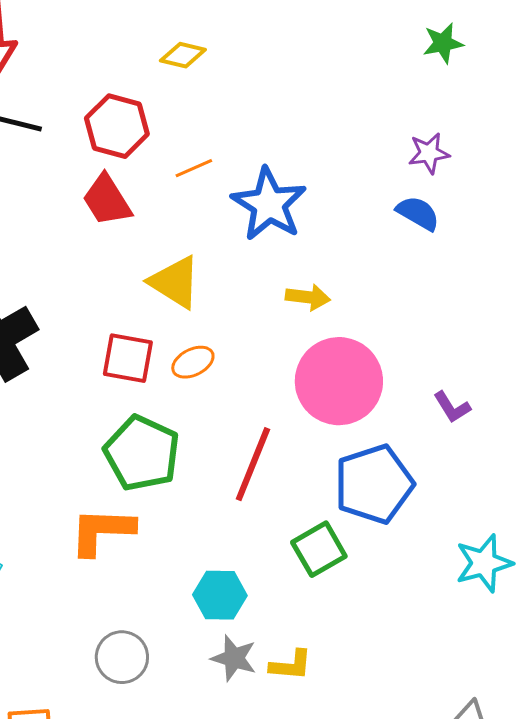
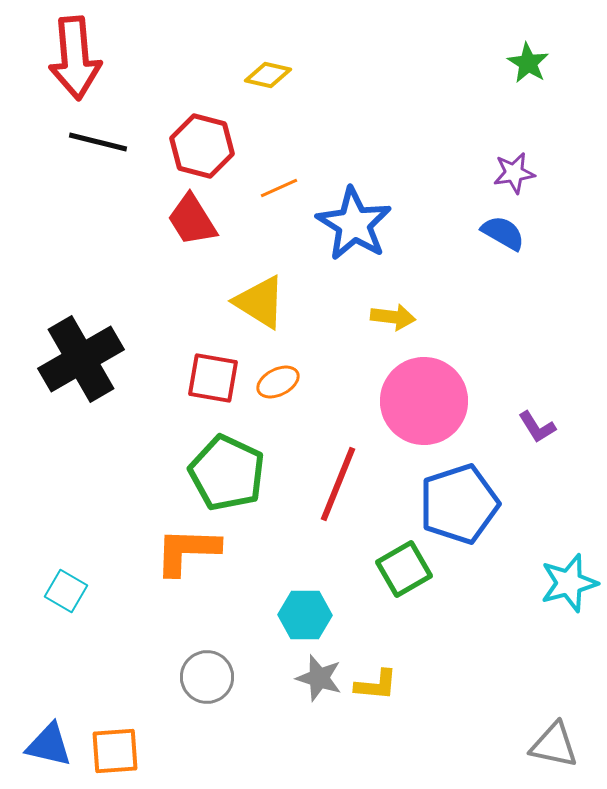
green star: (443, 43) -> (528, 63), turned -30

